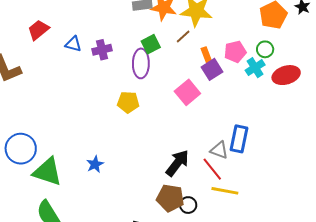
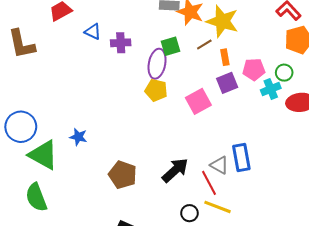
orange rectangle: (206, 55) -> (225, 57), moved
yellow pentagon: (128, 102) -> (156, 90), moved
blue rectangle: (239, 139) -> (241, 158), turned -32
blue star: (95, 164) -> (78, 137), moved, turned 30
brown pentagon: (170, 198) -> (123, 175), moved
black circle: (188, 205) -> (189, 213), moved

